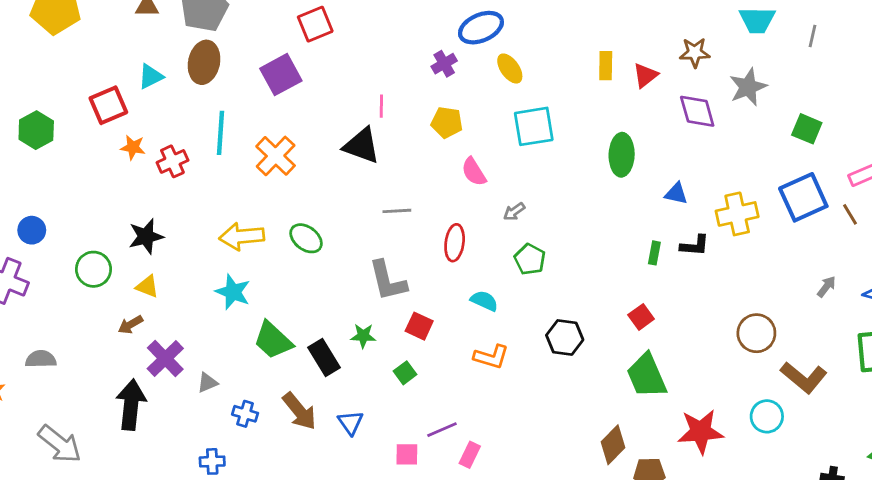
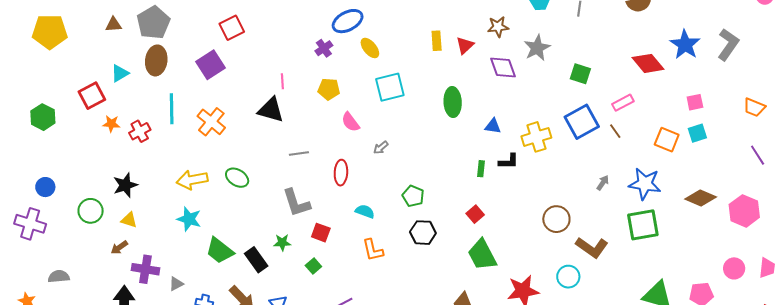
green pentagon: (530, 259) -> (413, 196), moved
orange L-shape: (491, 357) -> (373, 250), turned 65
purple cross: (165, 359) -> (145, 269), turned -32

